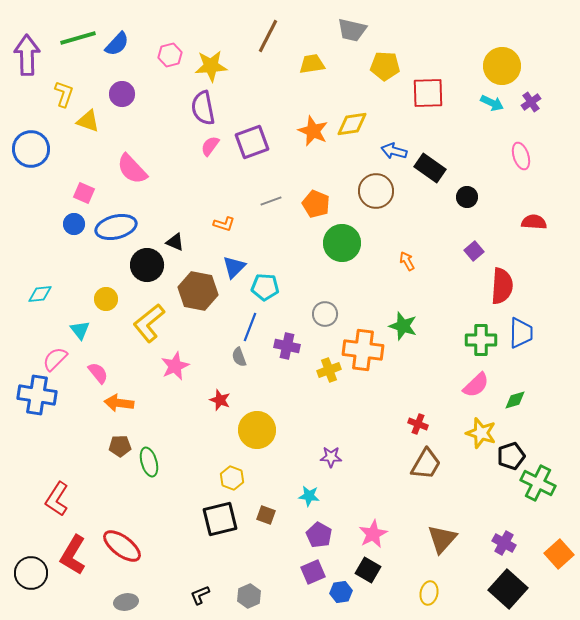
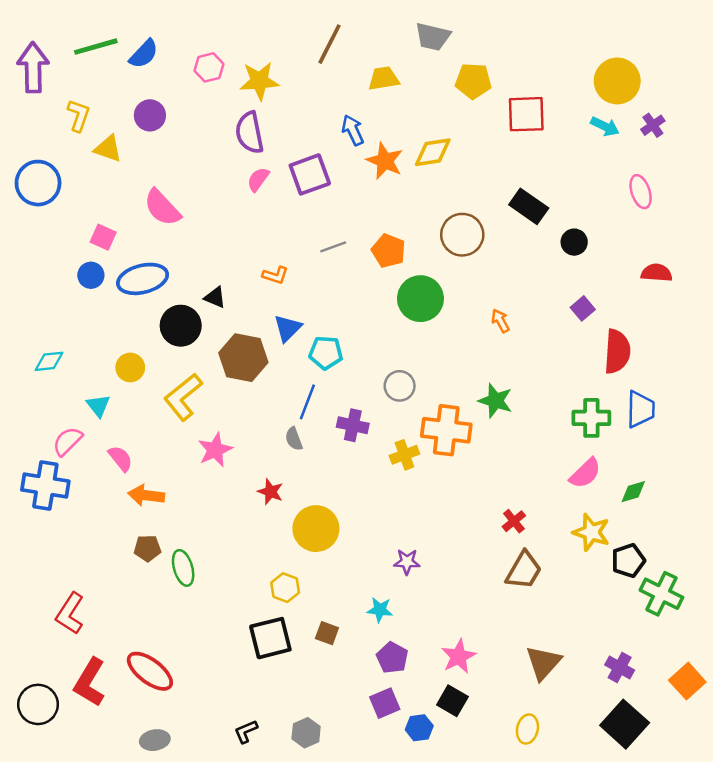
blue arrow: (394, 151) -> (353, 130), moved, turned 50
red cross: (418, 424) -> (514, 521), turned 30

